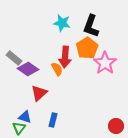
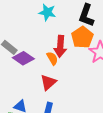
cyan star: (62, 23) -> (47, 12), moved
red triangle: (39, 93) -> (48, 82), moved

